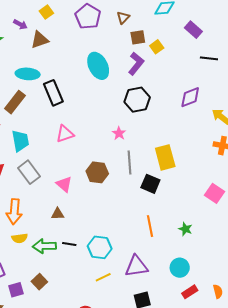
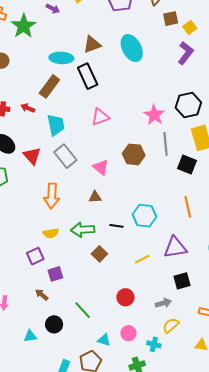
brown triangle: (40, 40) -> (92, 44), moved
purple L-shape: (136, 64) -> (186, 53), moved
black hexagon: (137, 100) -> (188, 105), moved
pink star: (119, 133) -> (154, 115), size x1.5
yellow semicircle: (20, 238) -> (51, 233), moved
black line: (69, 244) -> (116, 226), moved
cyan hexagon: (100, 247) -> (144, 216), moved
brown square: (39, 282) -> (99, 254), moved

